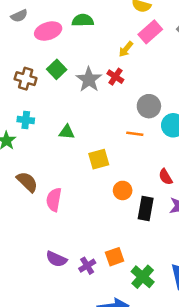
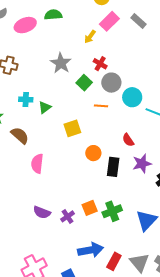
green square: (57, 69) -> (84, 83), moved
red cross: (115, 77) -> (100, 64), moved
cyan cross: (26, 120) -> (26, 99), moved
green triangle: (67, 132) -> (45, 107), turned -40
brown semicircle: (27, 182) -> (20, 135), moved
green cross: (143, 277) -> (112, 211), moved, turned 30

